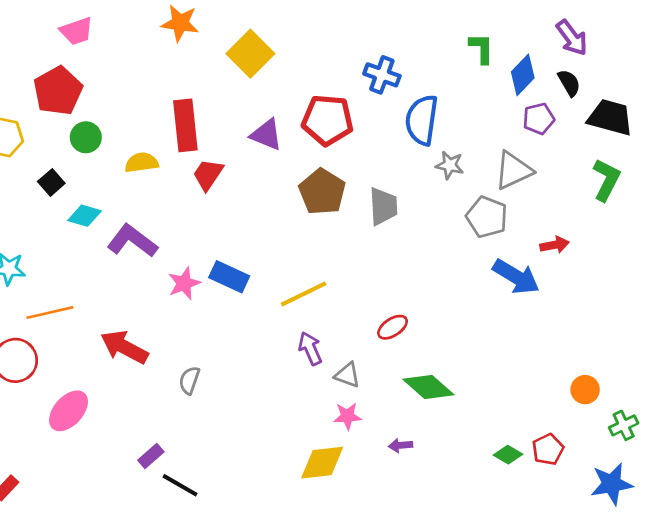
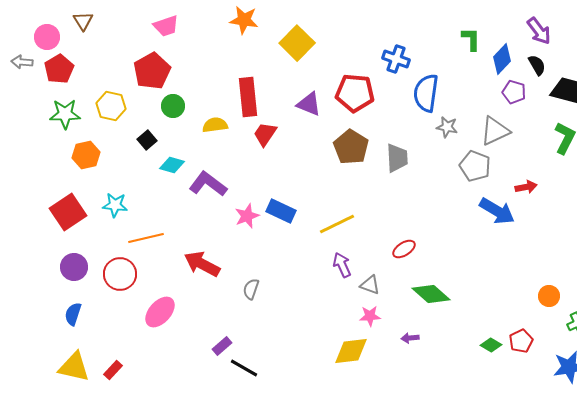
purple pentagon: (539, 119) -> (514, 92), turned 30

